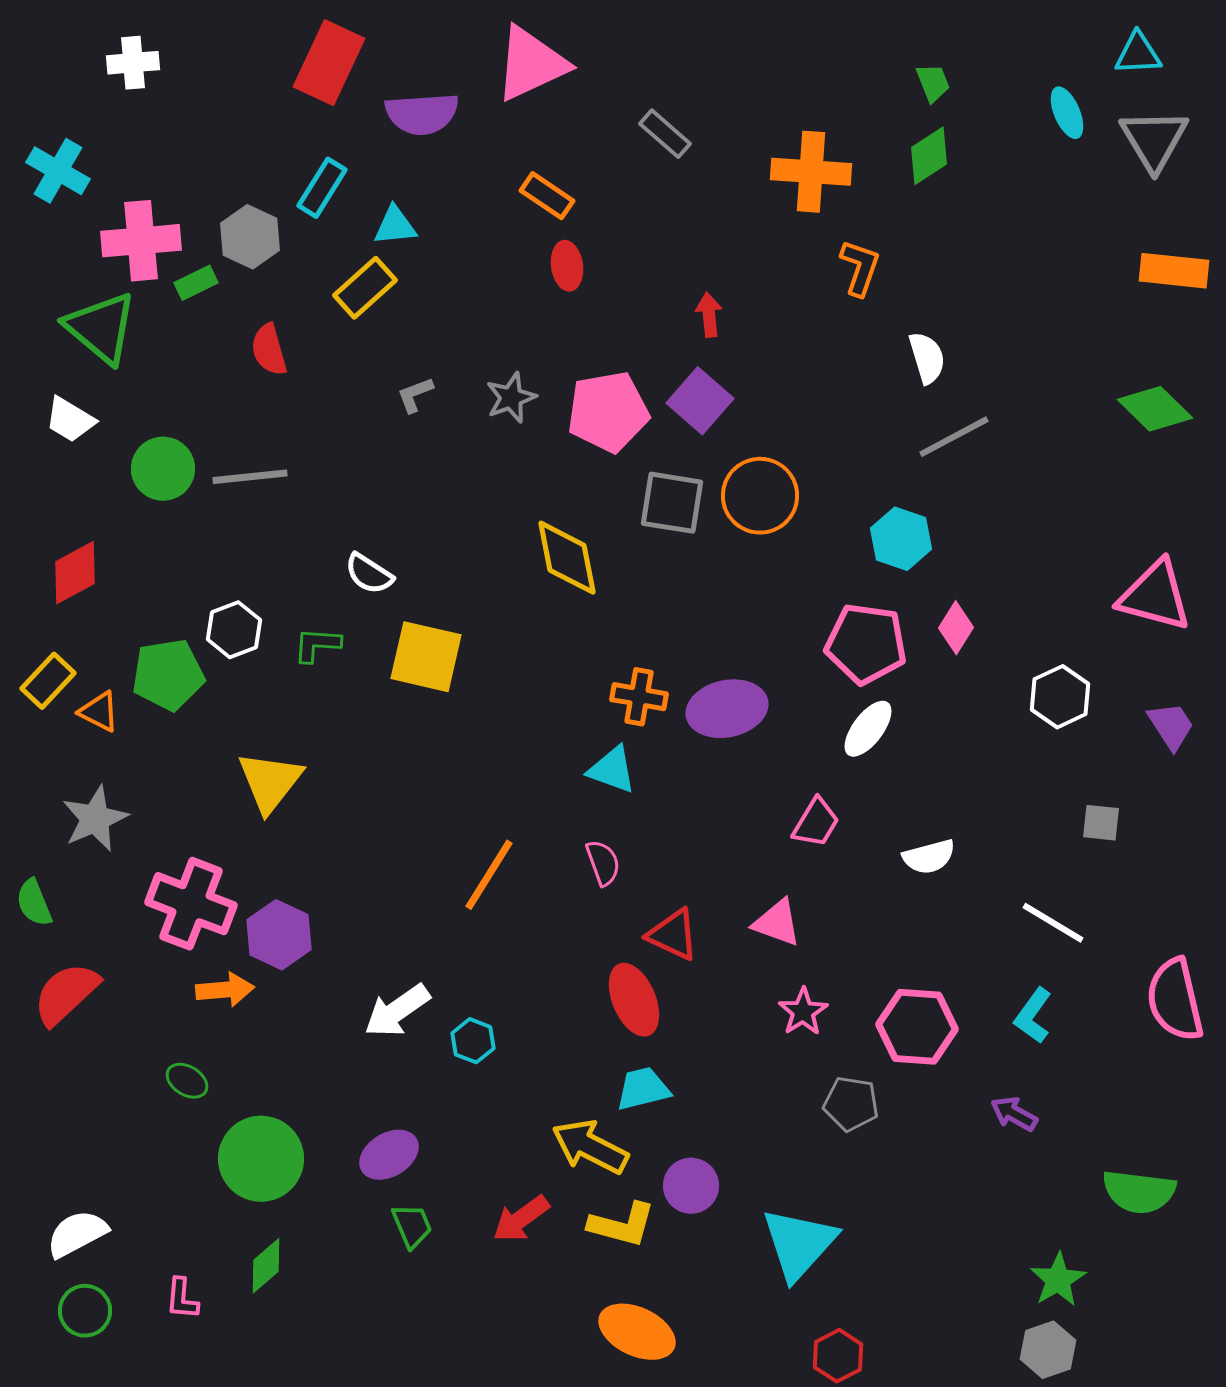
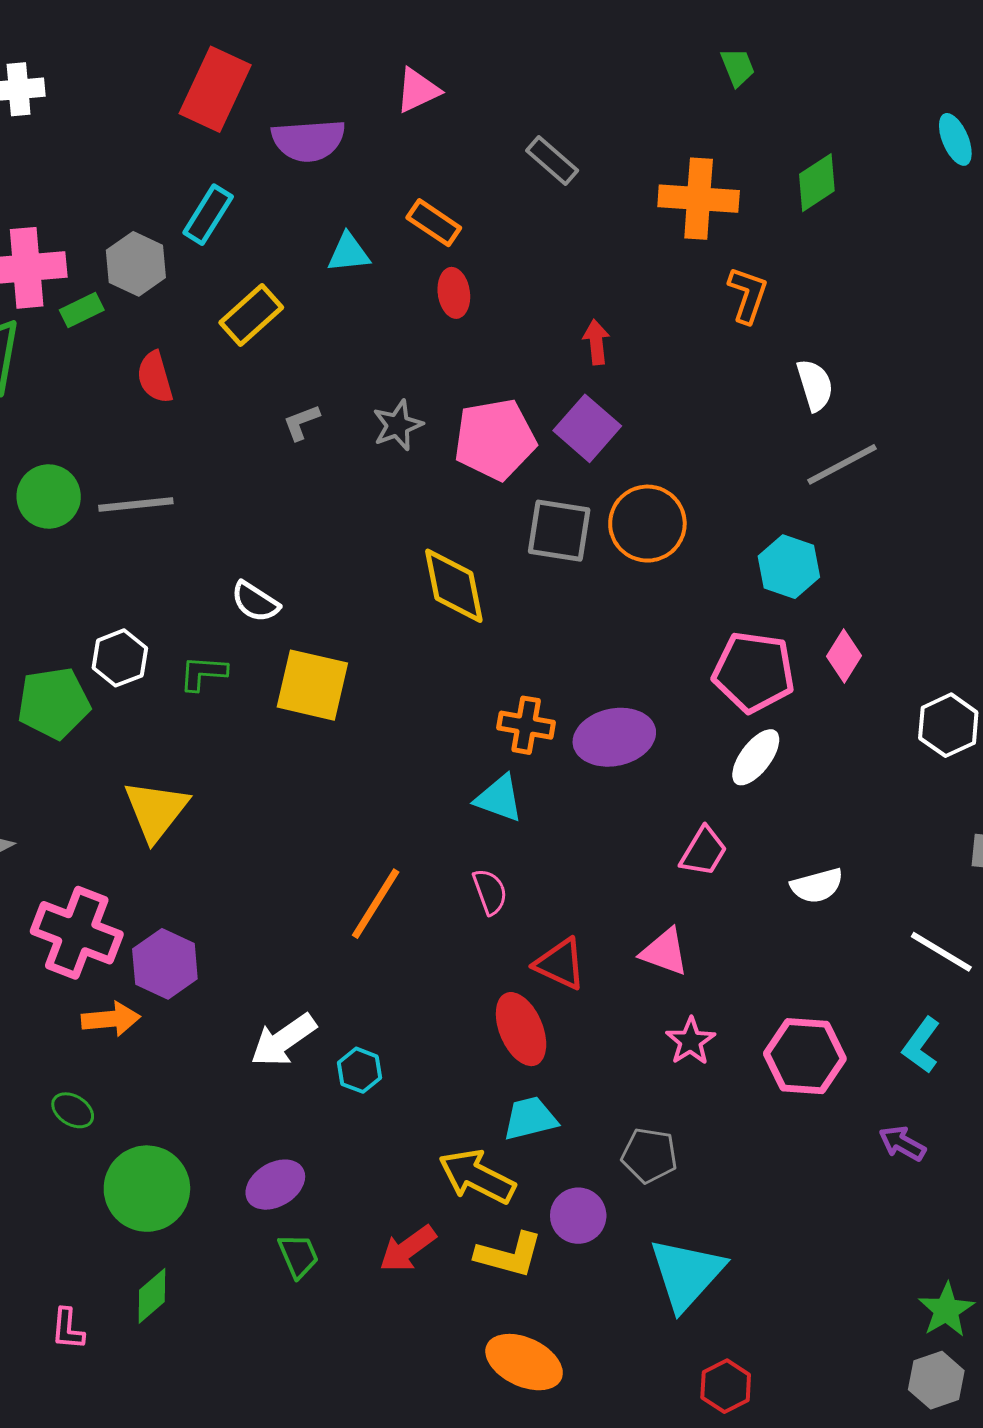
pink triangle: (531, 64) -> (418, 90), size x0.6
green trapezoid: (933, 83) -> (738, 67), moved
cyan triangle: (395, 226) -> (349, 253), moved
gray pentagon: (851, 1104) -> (649, 1155), moved

